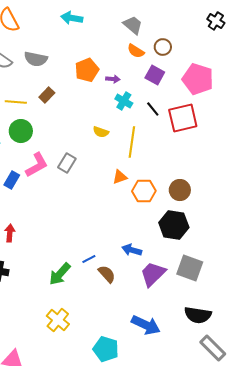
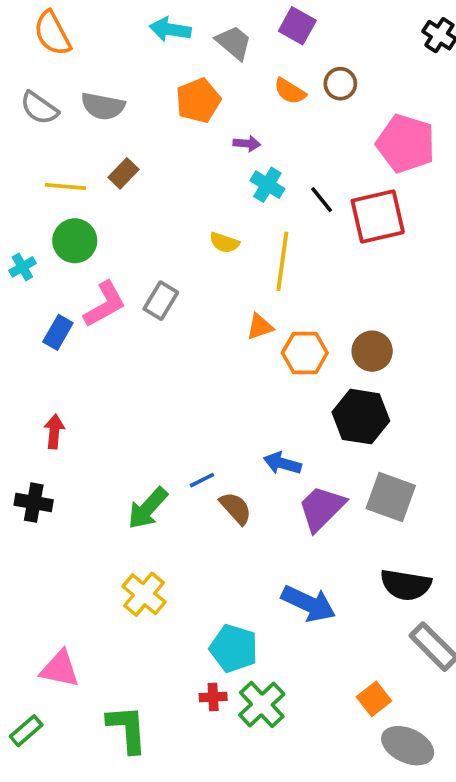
gray trapezoid: (133, 25) -> (234, 43), moved
orange pentagon: (87, 70) -> (198, 101), moved
purple square: (155, 75) -> (297, 26), moved

